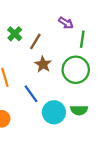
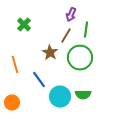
purple arrow: (66, 23) -> (71, 15), turned 80
brown line: (35, 41) -> (66, 36), moved

